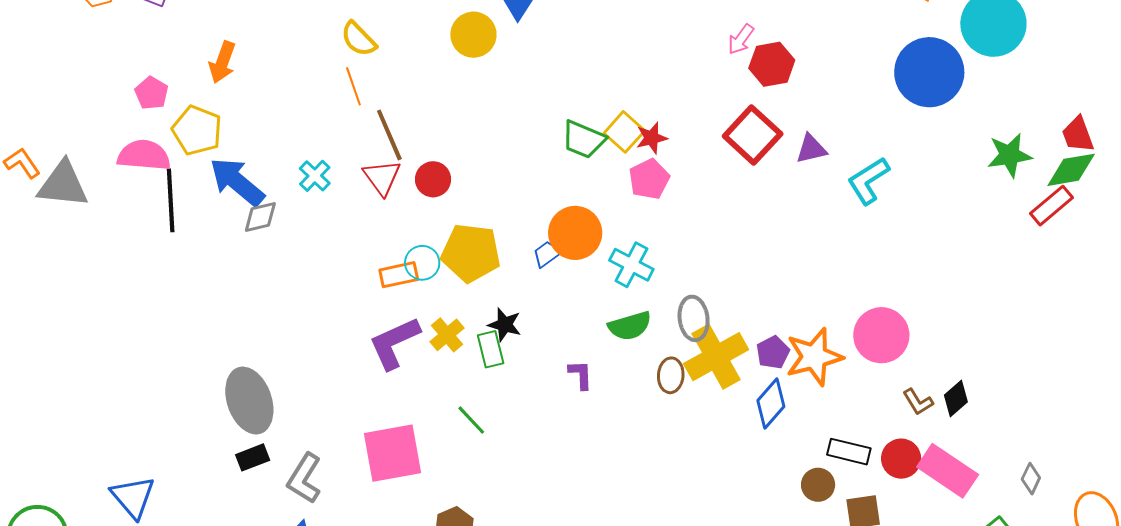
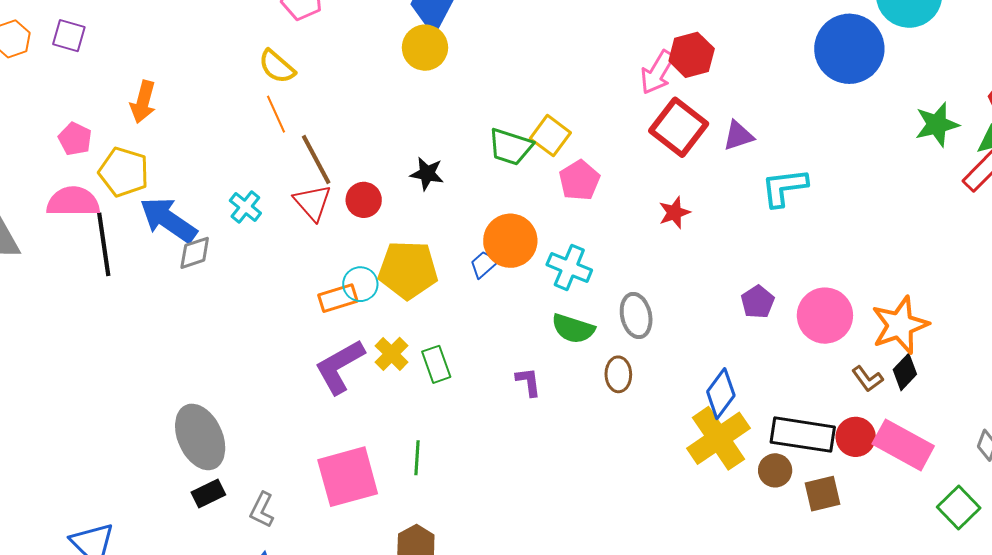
yellow circle: (473, 35) -> (425, 48), moved
pink arrow: (741, 39) -> (657, 72), moved, size x1.4
red star: (652, 138) -> (674, 213), moved
cyan L-shape: (868, 181) -> (784, 187), moved, turned 30
black star: (505, 325) -> (427, 174), moved
green semicircle: (630, 326) -> (573, 329), turned 39
purple pentagon: (773, 352) -> (758, 302), moved
yellow cross: (716, 357) -> (718, 438), moved
orange star: (814, 357) -> (900, 325), moved
green line: (471, 420) -> (417, 458), moved, turned 52
black rectangle: (849, 452) -> (803, 435), size x1.5
gray L-shape: (304, 478) -> (262, 510), size x0.7

